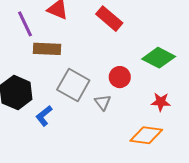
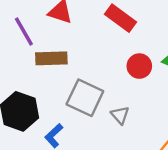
red circle: (120, 77) -> (139, 66), moved

